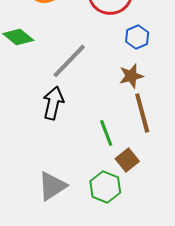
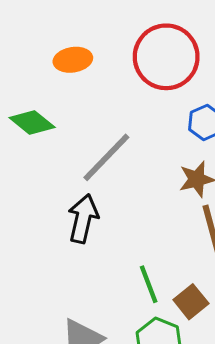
green line: (106, 133) -> (149, 284), moved

